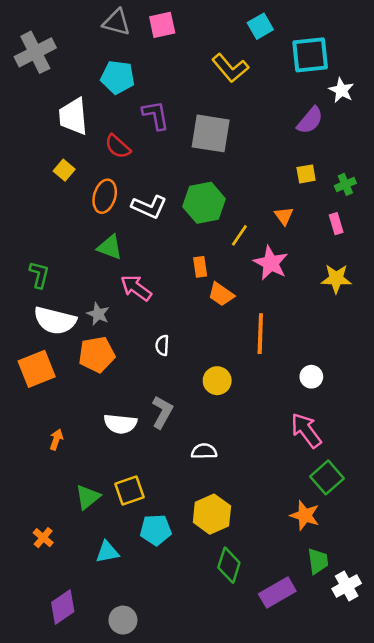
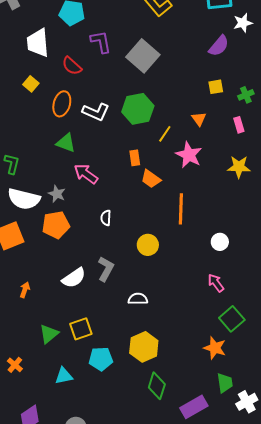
white star: (341, 90) -> (243, 23), turned 30
gray square: (211, 133) -> (143, 56), turned 32
white semicircle: (120, 424) -> (74, 278), turned -40
pink arrow: (306, 430) -> (216, 283), size x0.7

